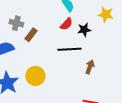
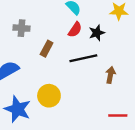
gray cross: (16, 23) -> (21, 28), moved
brown rectangle: (31, 35) -> (47, 49), moved

